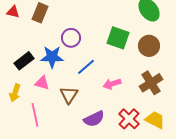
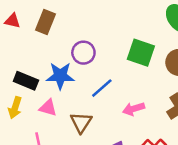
black rectangle: (24, 61) -> (26, 81), turned 60
yellow arrow: (15, 93) -> (15, 108), moved

